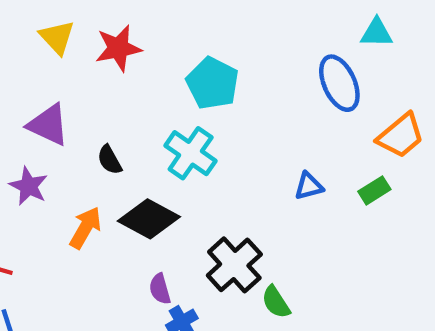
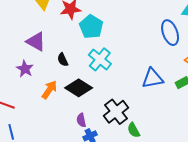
cyan pentagon: (212, 83) -> (91, 27), moved
blue triangle: (309, 186) -> (153, 78), size x1.6

